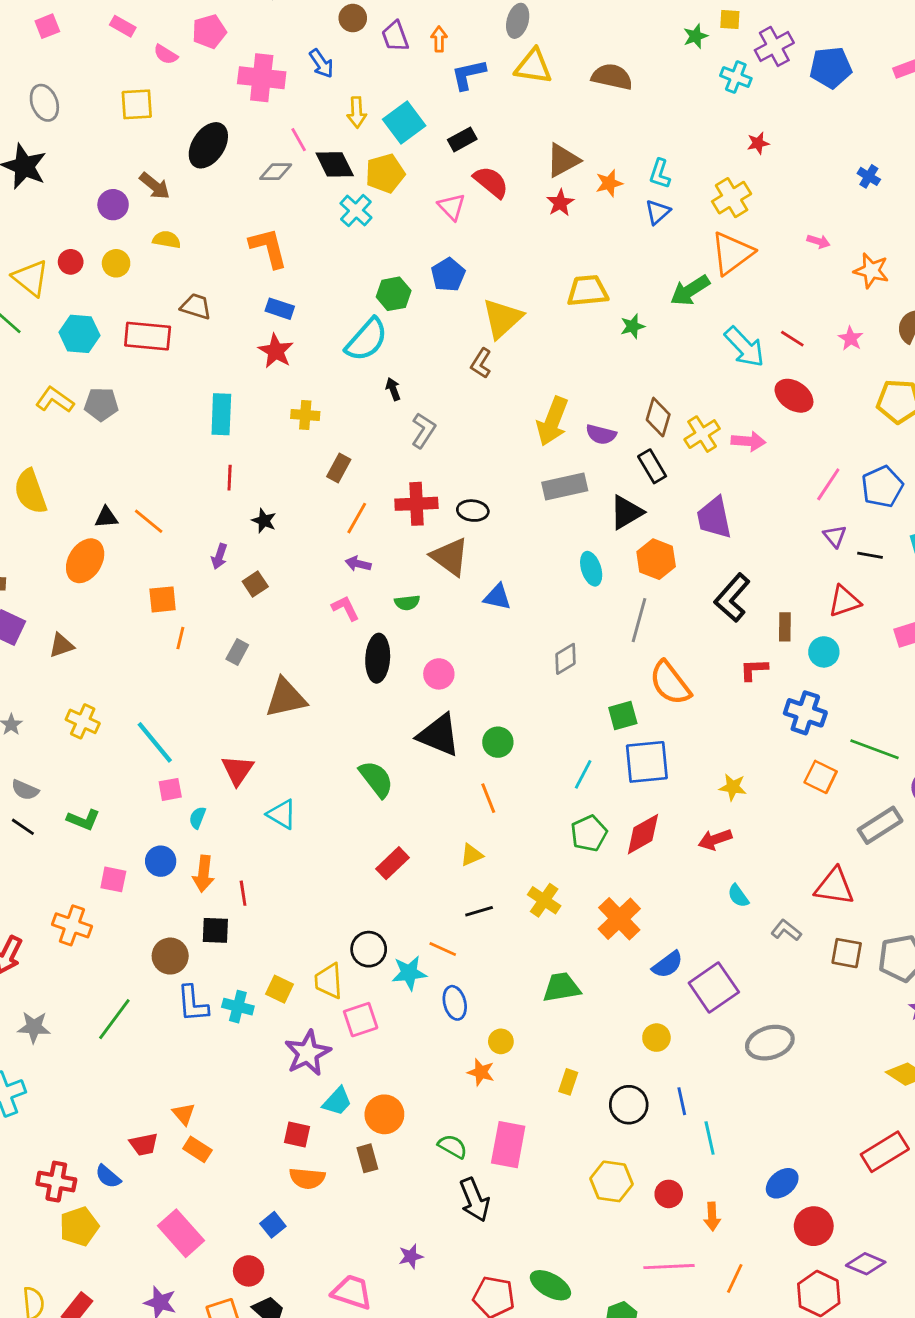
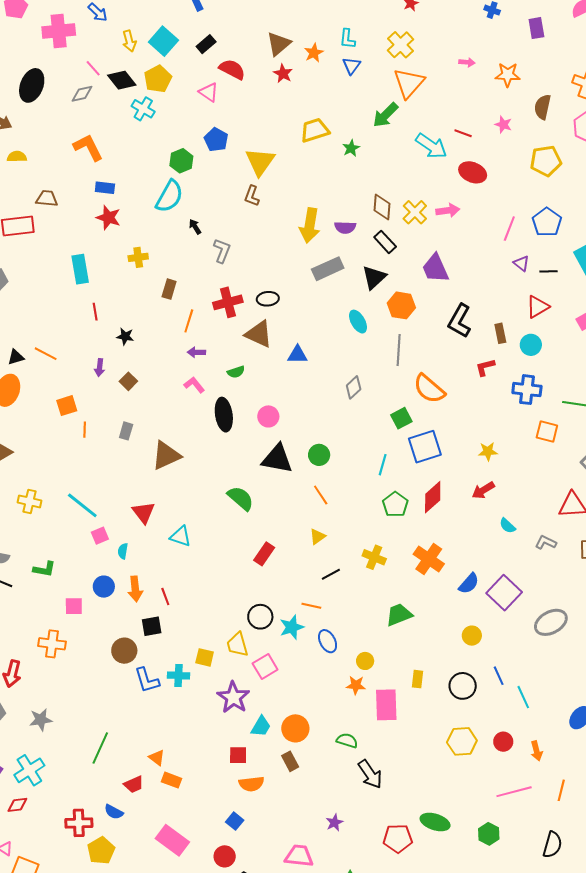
green line: (114, 1019) -> (100, 748), moved
pink rectangle: (508, 1145) -> (386, 705), moved

